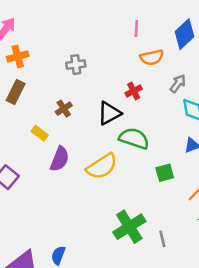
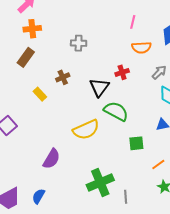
black triangle: (109, 113) -> (99, 87), turned -35
purple semicircle: (60, 159) -> (51, 159), moved

